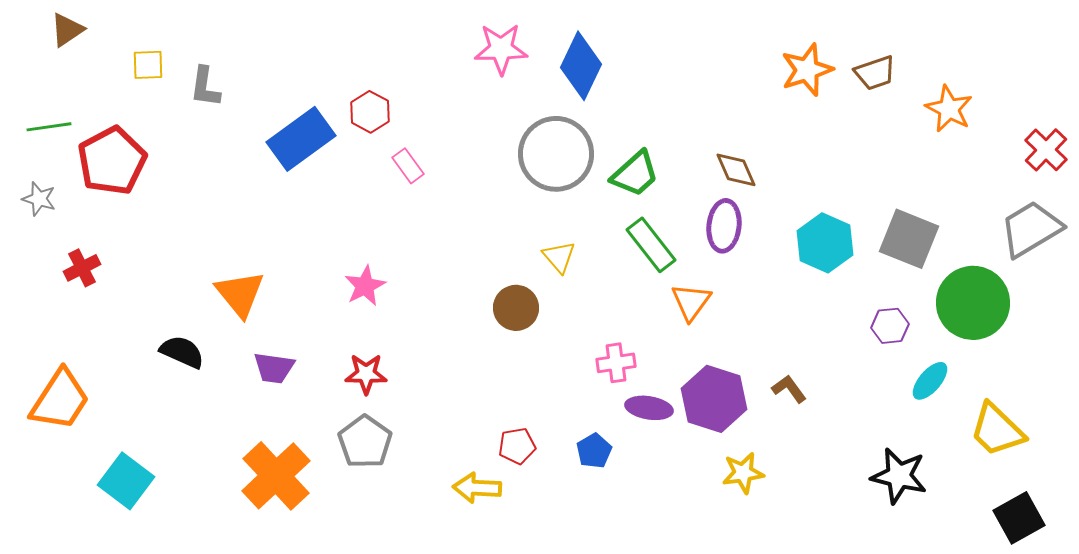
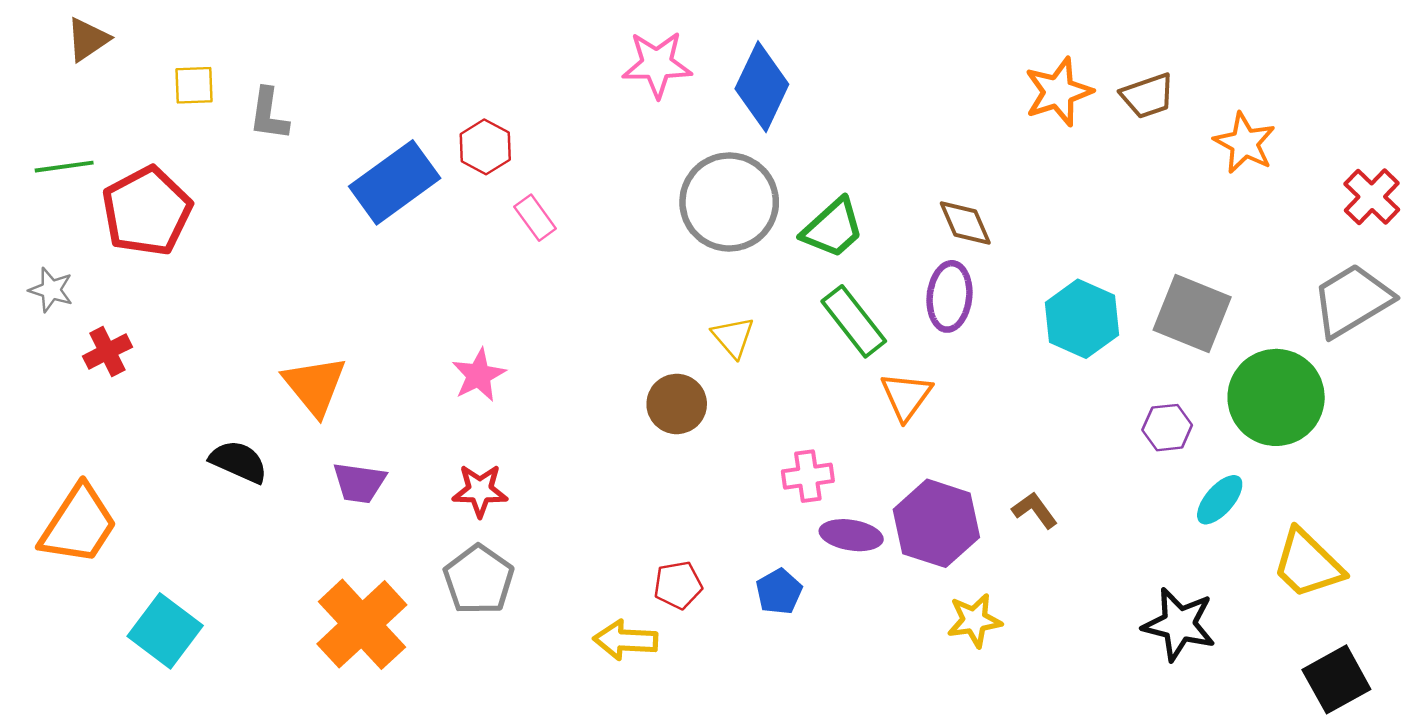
gray star: (39, 199) -> (51, 290), moved

